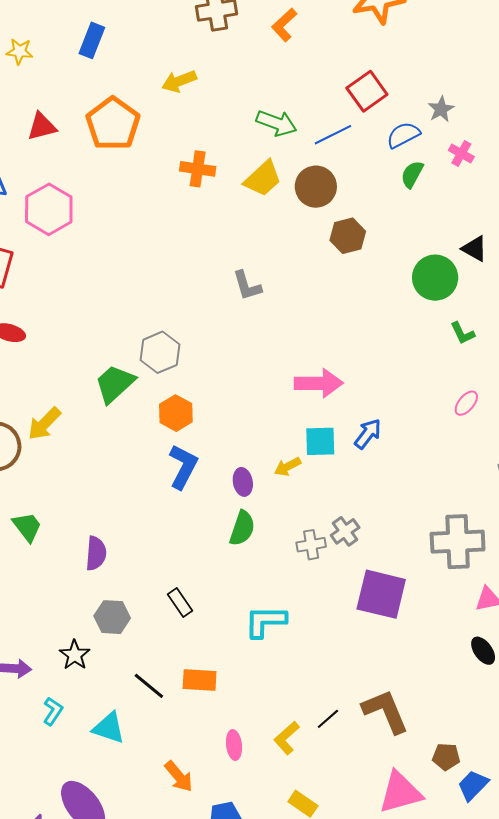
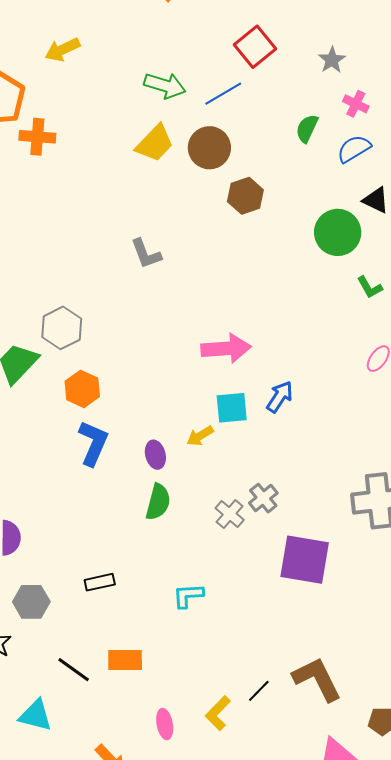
blue semicircle: (403, 135) -> (354, 149), moved
orange cross: (198, 169) -> (37, 137), moved
gray cross: (311, 545) -> (230, 514), turned -36
black rectangle: (180, 603) -> (100, 582), turned -64
cyan L-shape: (265, 621) -> (188, 596), size x0.7

